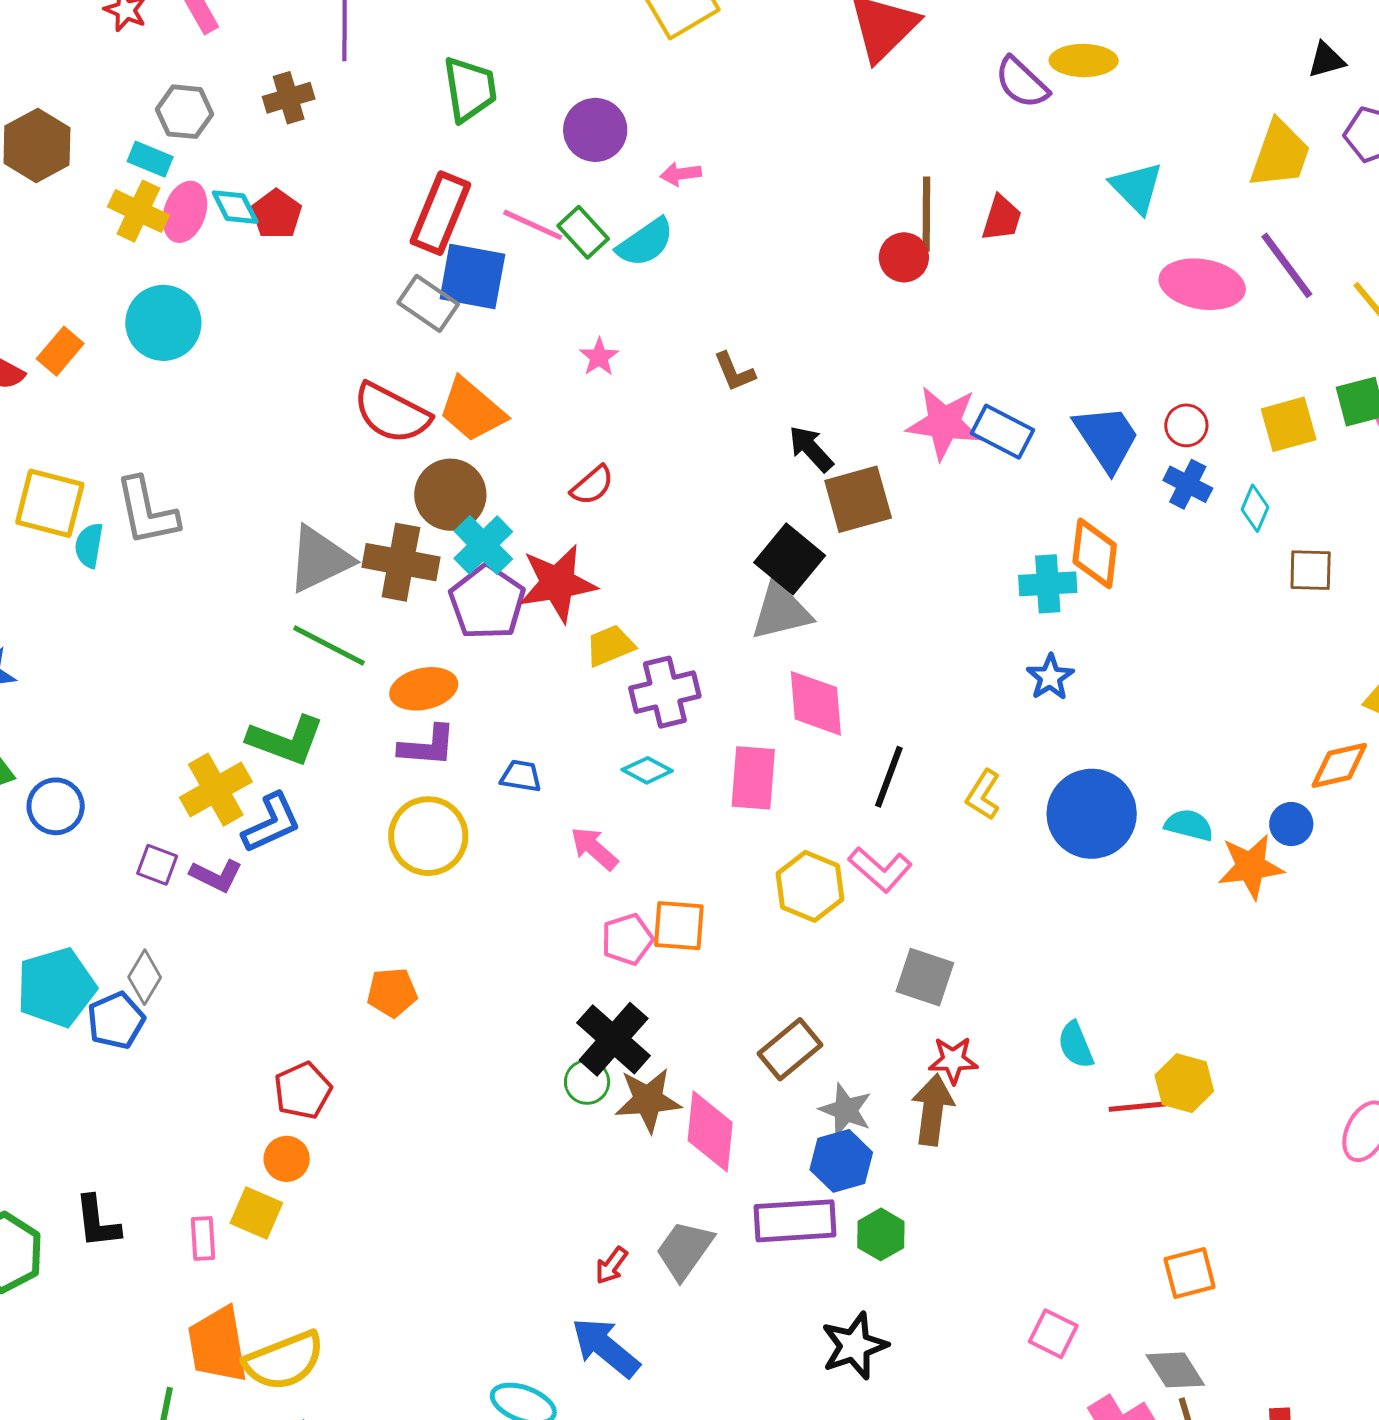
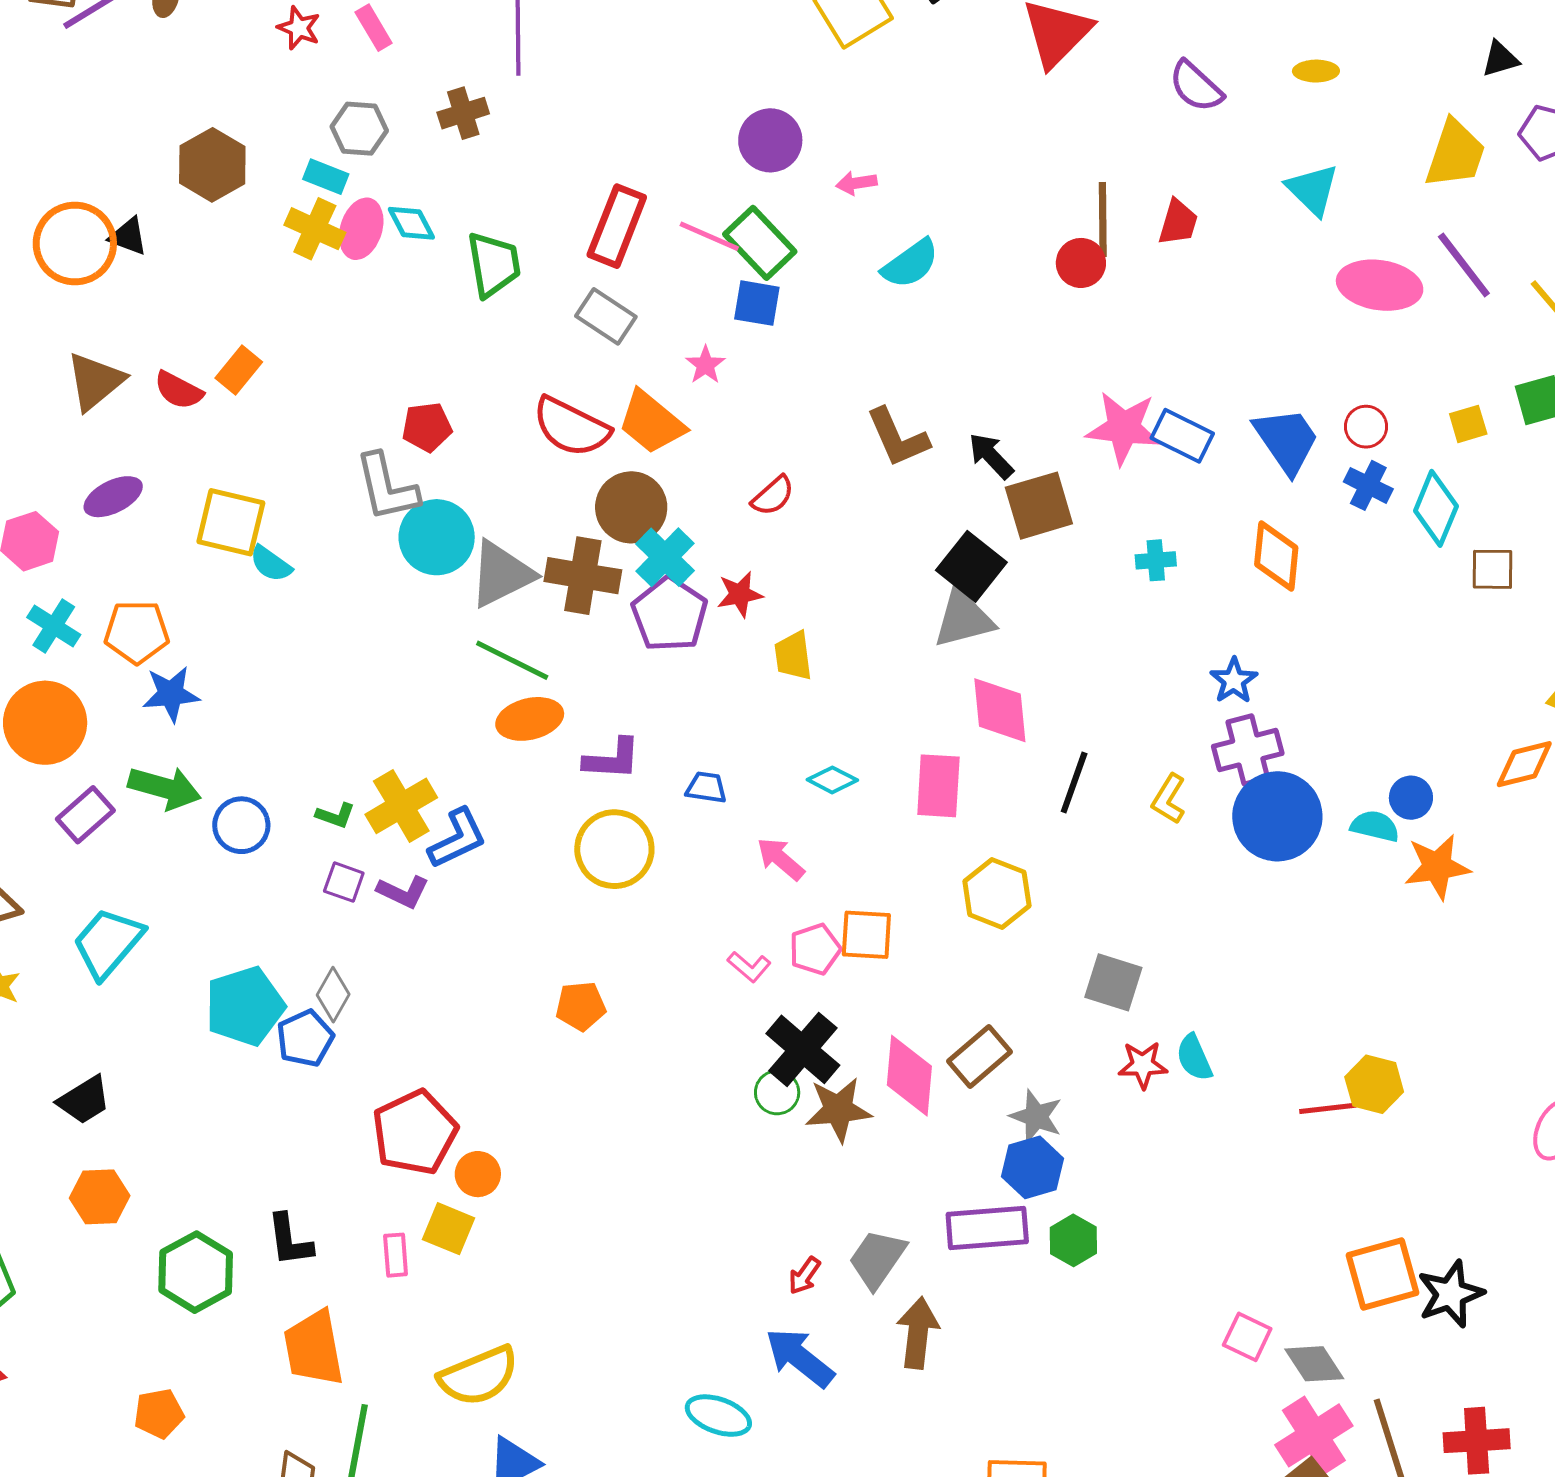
yellow ellipse: (1084, 60) -> (1316, 71), moved, size x0.7
green trapezoid: (470, 89) -> (494, 264), moved
red pentagon: (276, 214) -> (427, 427), moved, turned 30
green rectangle: (583, 232) -> (760, 243), size x1.4
cyan semicircle: (645, 242) -> (910, 264), moved
blue square: (472, 277) -> (757, 303), moved, size x0.7
cyan circle: (163, 323) -> (437, 537), moved
pink star: (599, 357) -> (705, 365), moved
brown L-shape: (734, 372) -> (898, 438), moved, size x1.5
yellow square: (1289, 424) -> (1468, 424), size x0.7
cyan diamond: (1255, 508) -> (1436, 508), size x1.6
gray L-shape: (147, 511) -> (387, 487), moved
cyan semicircle: (89, 545) -> (271, 564), turned -63
red star: (558, 583) -> (740, 594), size x0.6
cyan cross: (1048, 584) -> (1156, 560), moved, size x0.7
yellow trapezoid: (610, 646) -> (793, 656), turned -74
orange ellipse: (424, 689) -> (530, 719), moved
purple cross: (665, 692) -> (1248, 750), moved
green L-shape: (286, 740) -> (335, 815), moved, size x0.5
blue circle: (1291, 824) -> (1411, 798), moved
pink L-shape: (880, 869) -> (749, 967), moved, size x0.7
cyan semicircle: (1076, 1045) -> (1194, 1058), moved
red pentagon: (303, 1090) -> (415, 1132), moved, size x1.5
brown arrow: (933, 1110) -> (918, 1333), moved
pink diamond: (710, 1131) -> (909, 1076), moved
orange square: (1190, 1273) -> (1383, 1274), size x1.4
orange trapezoid: (218, 1345) -> (314, 1348), moved
black star: (854, 1346) -> (1451, 1294), moved
gray diamond: (1175, 1370) -> (1314, 1364), moved

